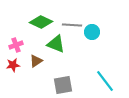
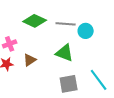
green triangle: (56, 44) -> (65, 53), moved
gray square: (63, 85) -> (69, 84), moved

